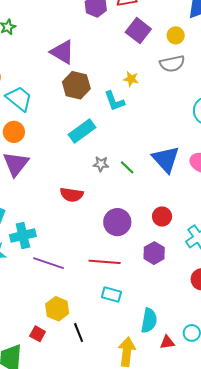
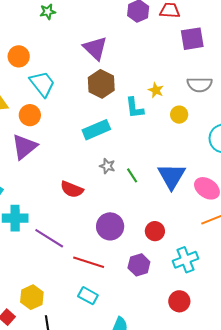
purple square: (138, 31) -> (192, 39), moved, turned 30
yellow circle: (176, 35) -> (179, 115), moved
purple line: (49, 263) -> (49, 238), moved

